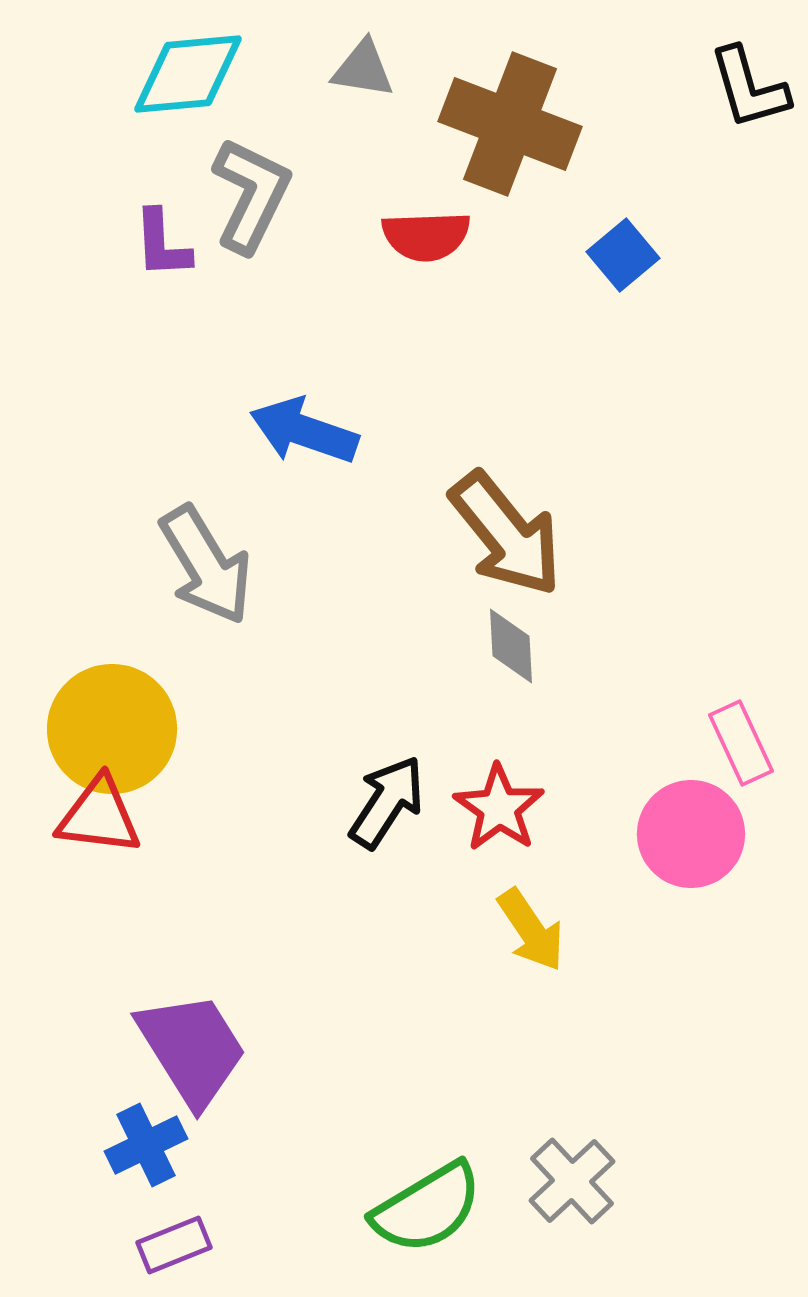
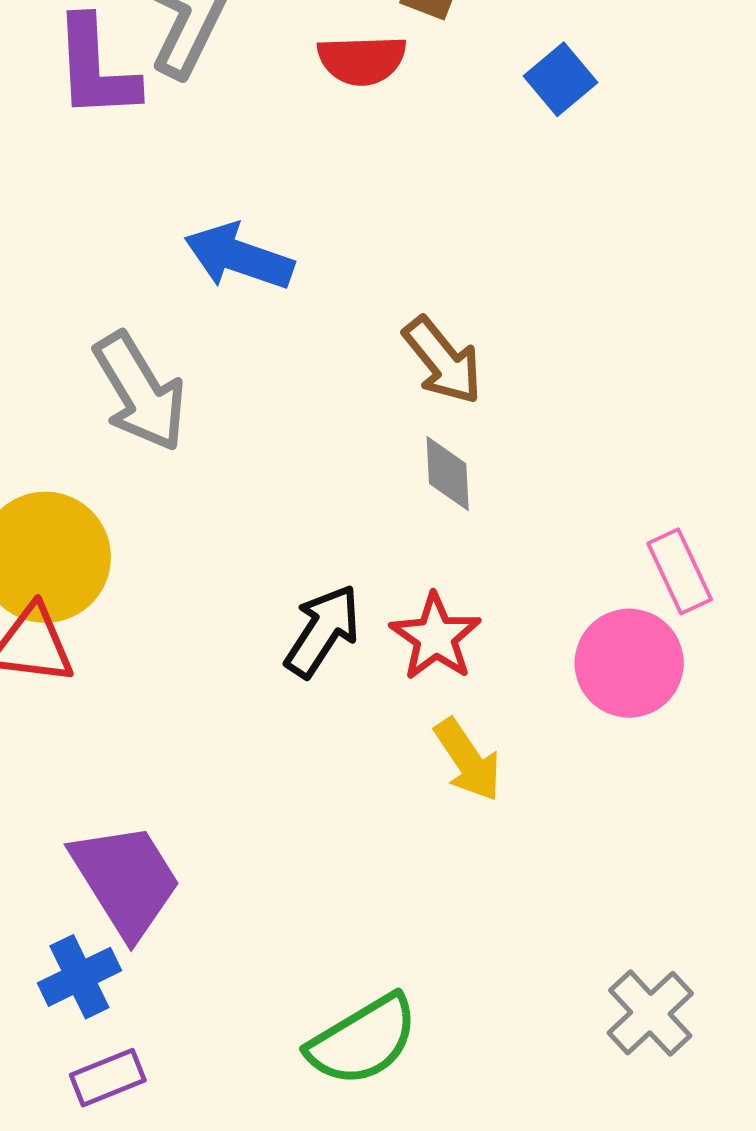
purple L-shape: (162, 244) -> (96, 68), size x1.5
brown arrow: (506, 534) -> (443, 361), size x0.7
gray cross: (572, 1181) -> (650, 1013), moved

